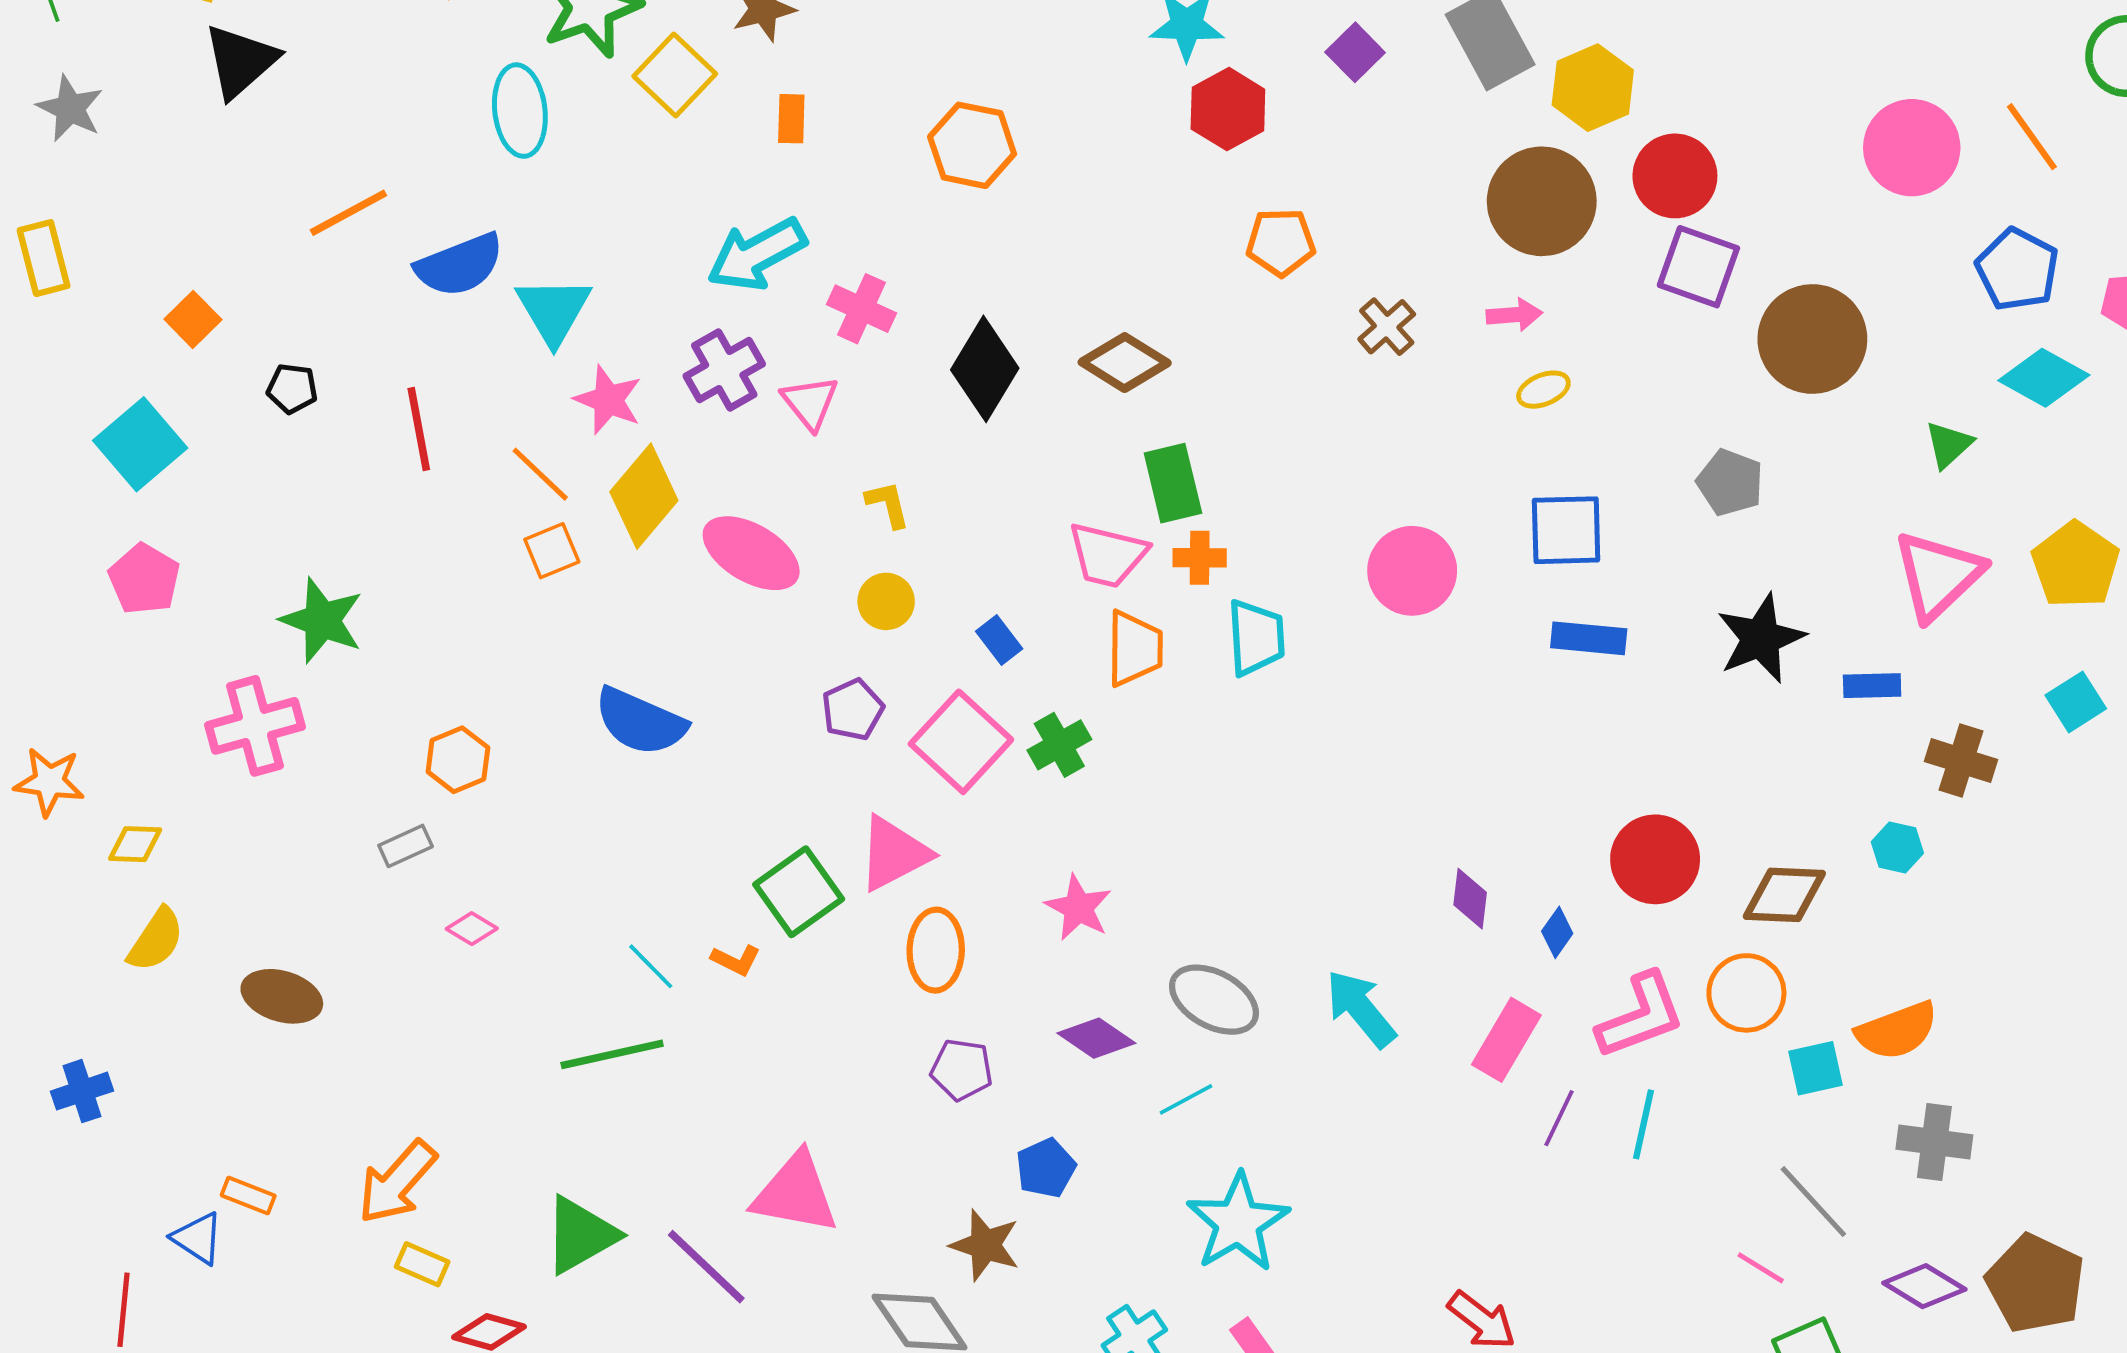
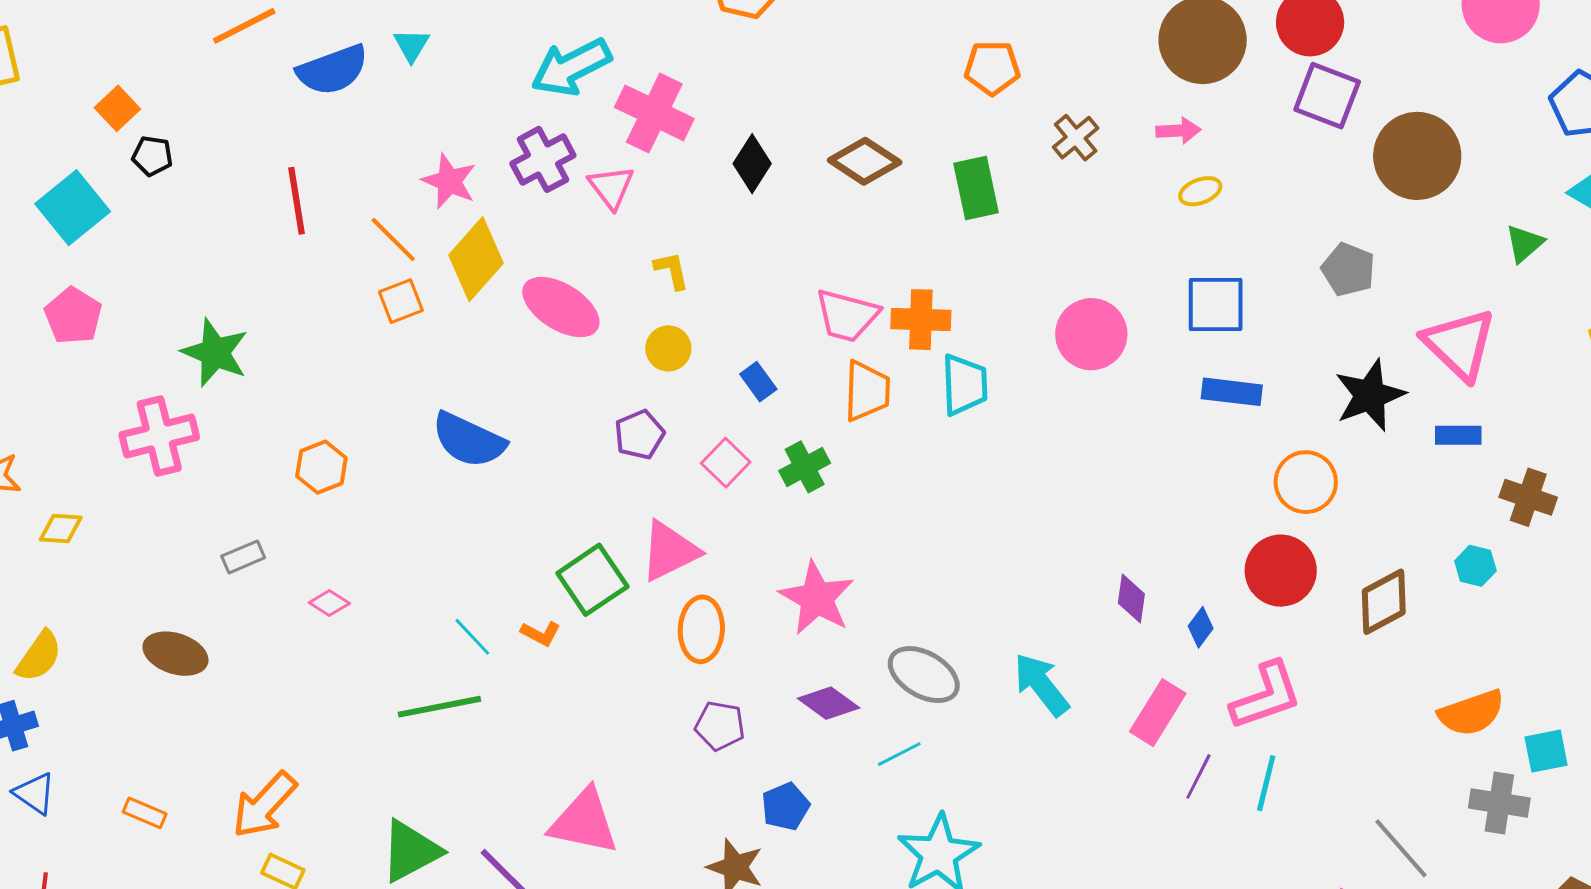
pink cross: (861, 309) -> (654, 113), size x1.4
cyan triangle: (554, 310) -> (411, 45), moved, size x0.6
black diamond: (985, 369) -> (752, 164), size x0.7
black pentagon: (292, 389) -> (152, 156), moved
green rectangle: (1173, 483) -> (976, 188), moved
orange cross: (1200, 558) -> (921, 320), size x1.4
pink triangle: (1938, 575) -> (1459, 344), moved, turned -34
pink square: (961, 742) -> (726, 463), size x0.6
gray rectangle: (406, 846) -> (243, 557), moved
brown diamond: (1784, 895) -> (1384, 602), turned -32
pink star: (1078, 908) -> (817, 598), size x1.4
yellow semicircle: (156, 940) -> (39, 656), moved
orange circle: (1746, 993) -> (1306, 482), moved
cyan square: (1815, 1068) -> (1546, 751), moved
blue triangle: (198, 1238) -> (35, 793), moved

